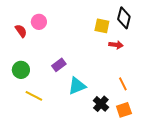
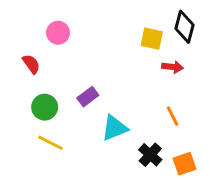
red semicircle: (21, 31) -> (31, 64), moved
green circle: (21, 70) -> (45, 107), moved
orange line: (123, 84) -> (173, 116), moved

